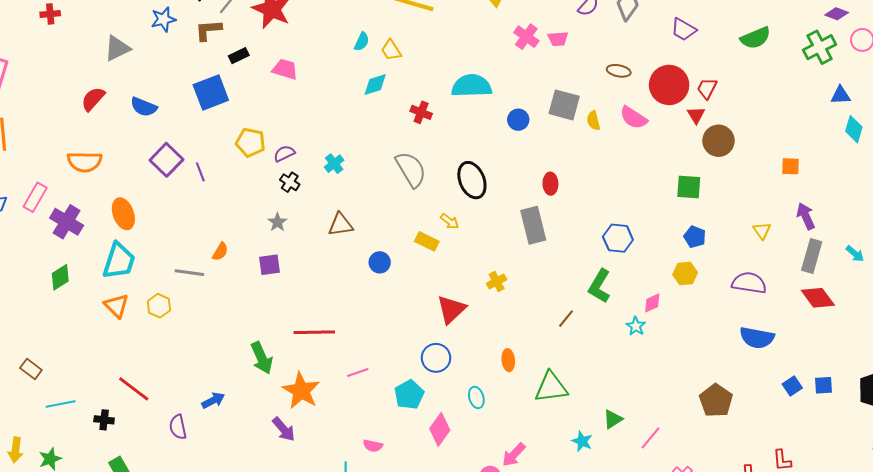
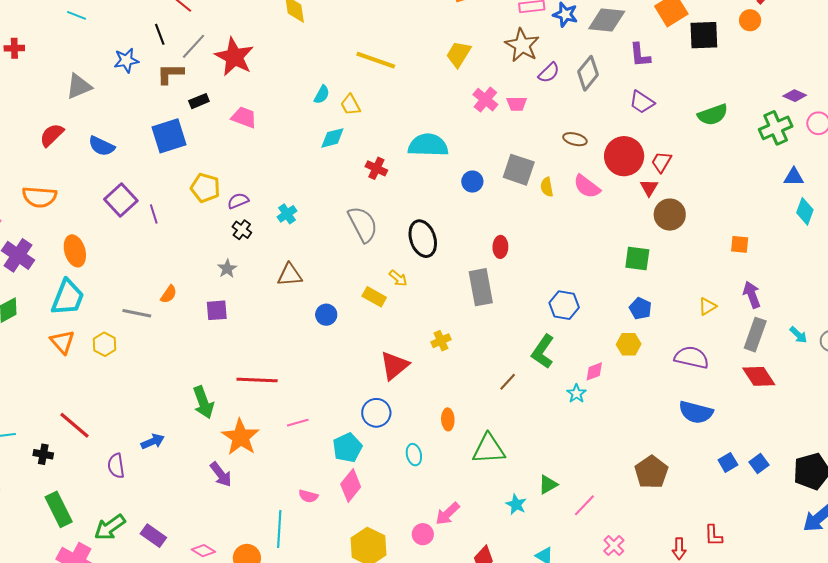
yellow triangle: (762, 231) -> (707, 306), turned 30
blue square: (824, 385) -> (759, 464), turned -36
pink diamond: (440, 429) -> (351, 485), moved

